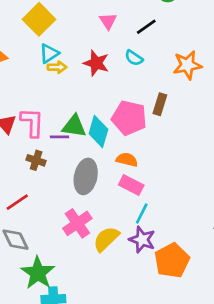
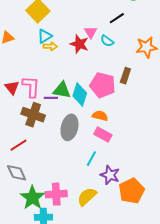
pink triangle: (108, 21) -> (91, 32), moved
brown cross: (36, 160) -> (33, 115), size x1.6
cyan line: (142, 213) -> (91, 159), moved
pink cross: (77, 223) -> (56, 194), moved, turned 30
yellow semicircle: (106, 239) -> (87, 197), moved

